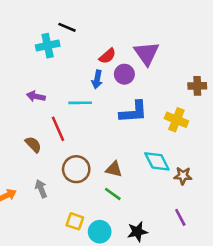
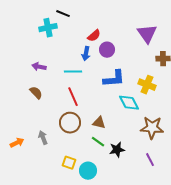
purple triangle: (146, 53) -> (147, 34), moved
red line: (58, 129) -> (73, 97), moved
brown semicircle: (33, 144) -> (36, 93), moved
cyan diamond: (157, 161) -> (129, 103), moved
brown star: (183, 176) -> (152, 128), size x1.6
black star: (137, 232) -> (117, 150), moved

